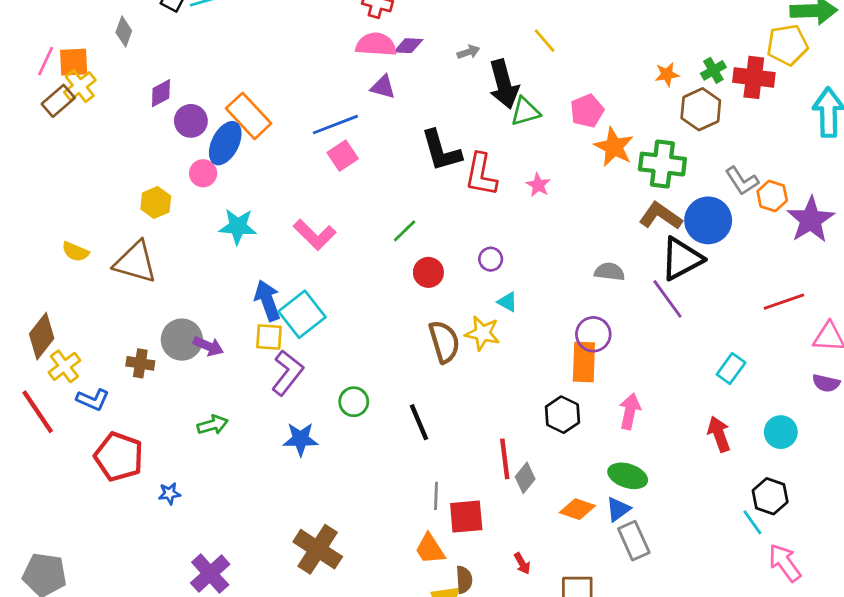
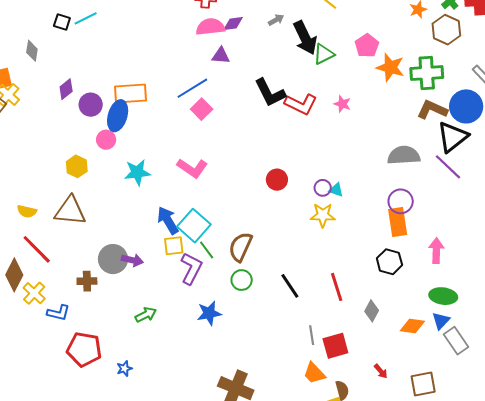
orange rectangle: (249, 116) -> (130, 94), turned -40
red L-shape: (481, 175) -> (301, 104), turned -64
green line: (405, 231) -> (207, 250), moved, turned -72
purple circle: (491, 259) -> (323, 188), moved
gray semicircle: (610, 272) -> (404, 155), size x1.5
brown semicircle: (444, 342) -> (241, 247), moved, turned -128
red line: (38, 412) -> (37, 249), moved
red line: (505, 459) -> (337, 287), moved

